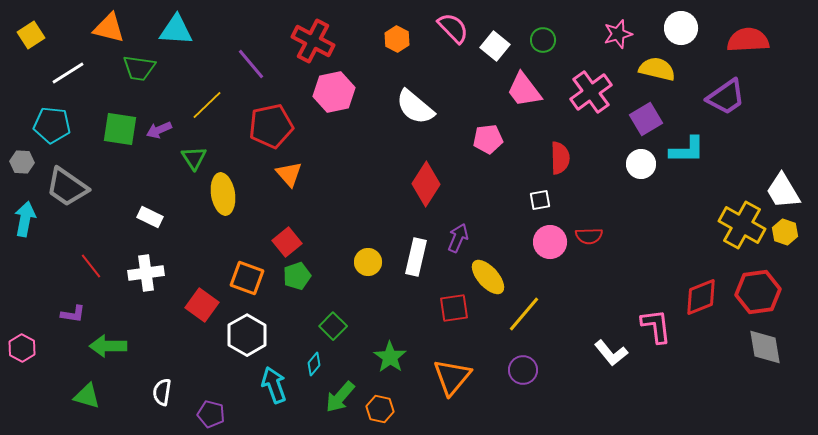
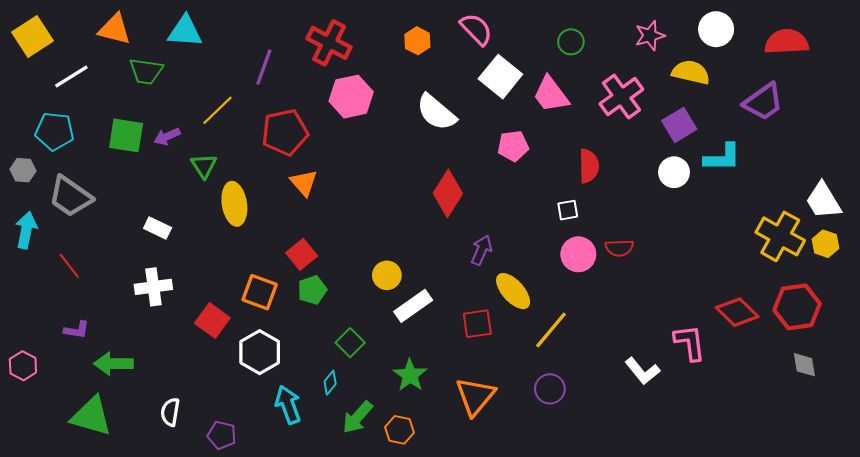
yellow square: (31, 35) -> (32, 37), size x1.4
white square: (495, 46) -> (500, 77), moved, size x1.4
purple line: (251, 64) -> (264, 67), turned 60
white rectangle: (416, 257) -> (413, 306), moved, turned 42
red line: (91, 266) -> (69, 266), moved
red diamond: (701, 297) -> (737, 312), turned 66
gray diamond: (765, 347) -> (804, 365), size x0.7
green triangle: (87, 396) -> (91, 416), size x1.5

